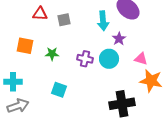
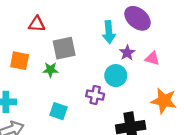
gray square: (64, 20) -> (64, 48), moved, size x1.5
purple cross: (85, 59) -> (95, 95), moved
pink triangle: (141, 59) -> (152, 58), moved

